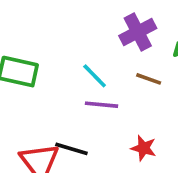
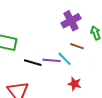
cyan line: (95, 76) -> (64, 59), moved
black line: (71, 149) -> (33, 63), moved

